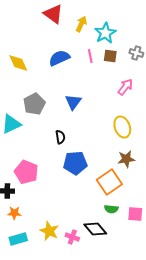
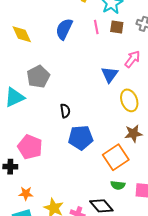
blue semicircle: (59, 58) -> (64, 29), turned -40
blue triangle: (73, 102) -> (110, 75), moved
orange star: (14, 213) -> (26, 193), moved

